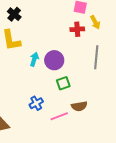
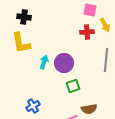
black cross: (14, 14) -> (24, 17), turned -32
blue cross: (36, 103) -> (33, 106), moved

